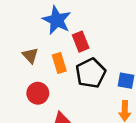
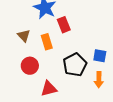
black pentagon: (91, 73) -> (75, 65), moved

